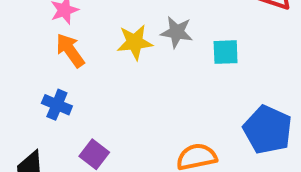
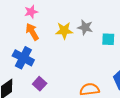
blue cross: (57, 105) -> (23, 58), size x1.5

